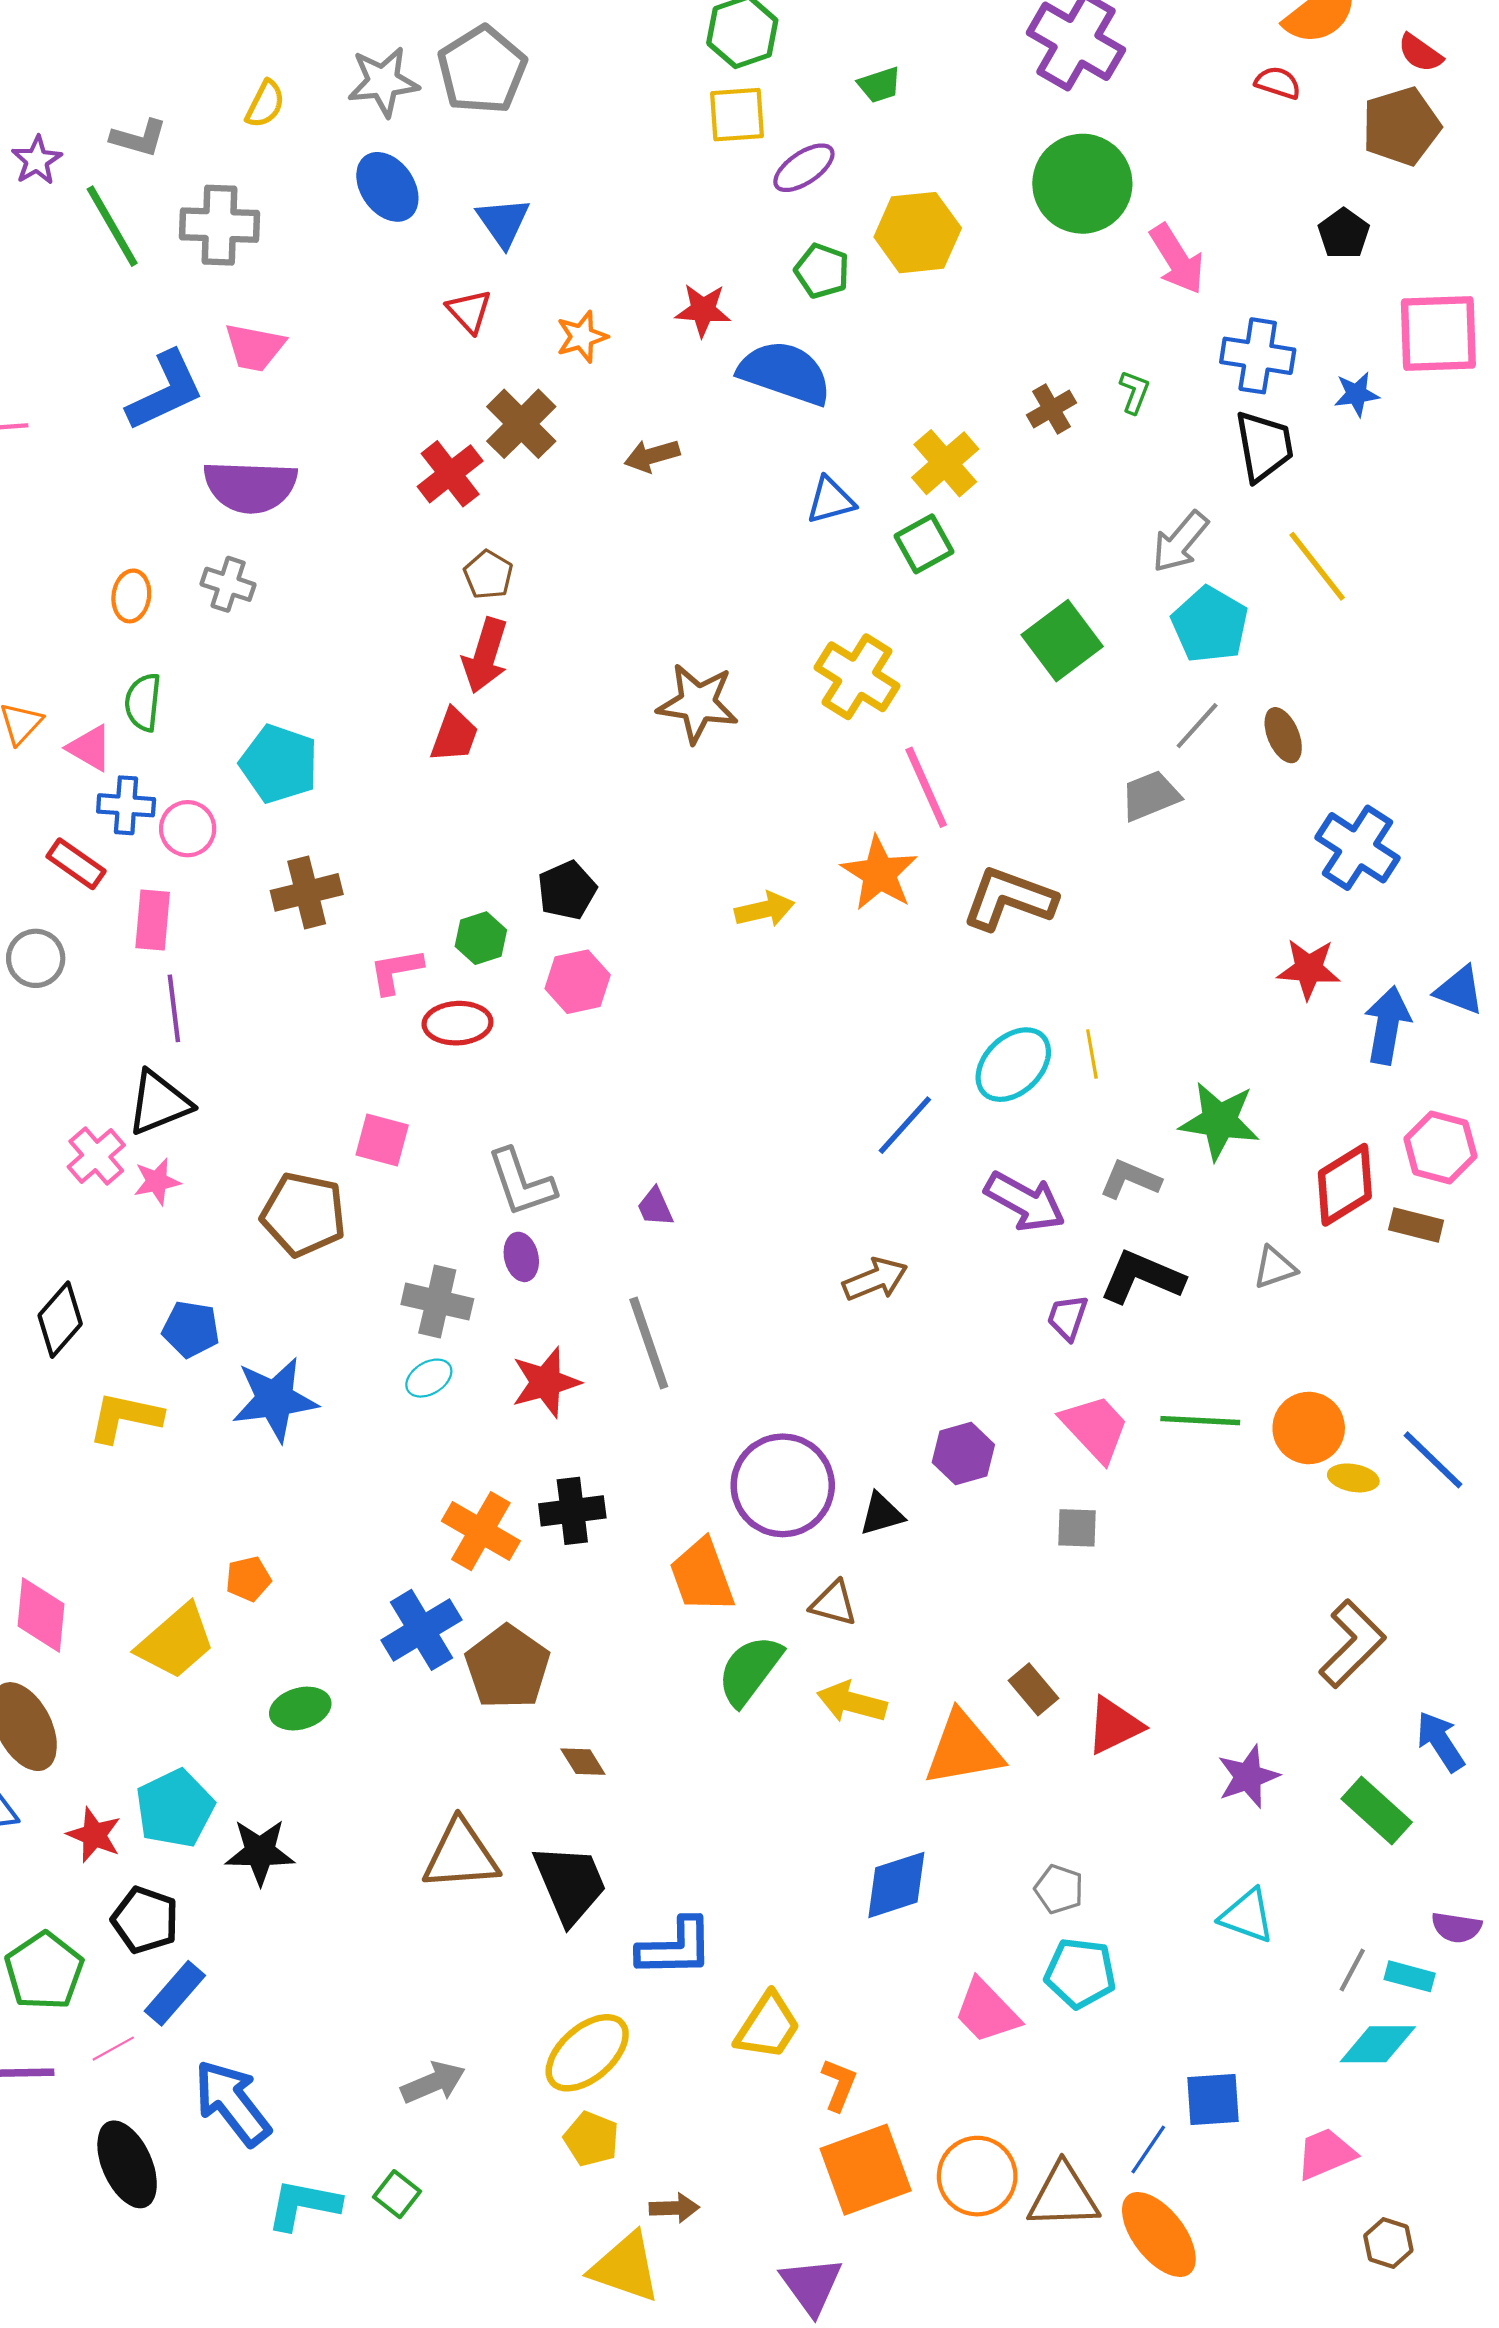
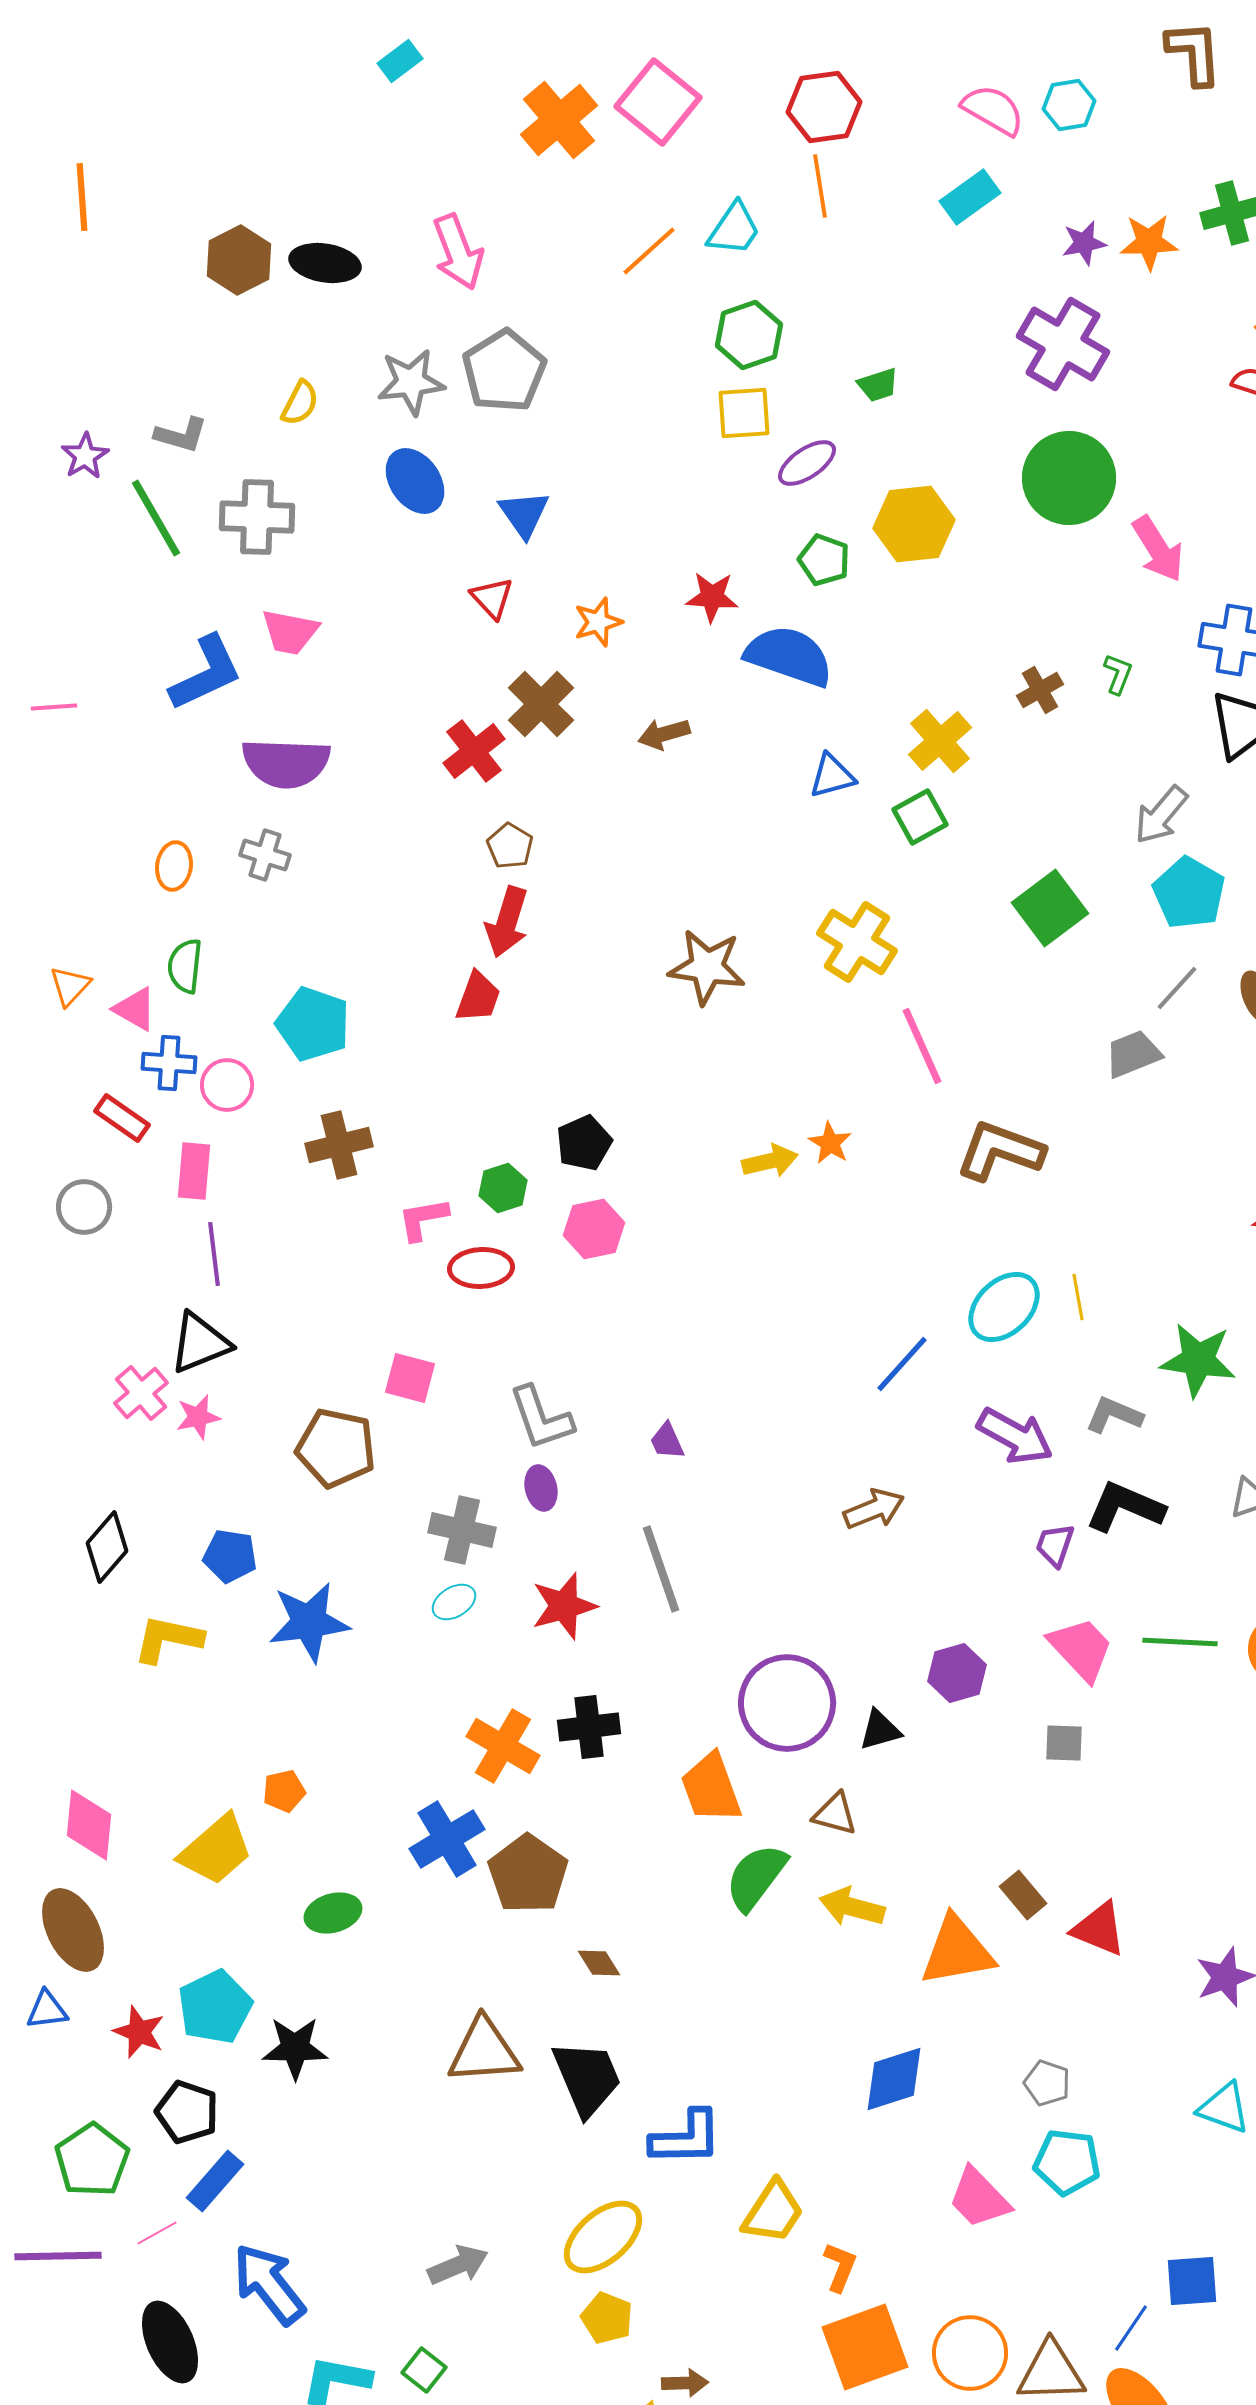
orange star: (879, 873) -> (830, 1143), moved, size x0.6
red triangle: (1114, 1726) -> (1099, 1929), turned 48

